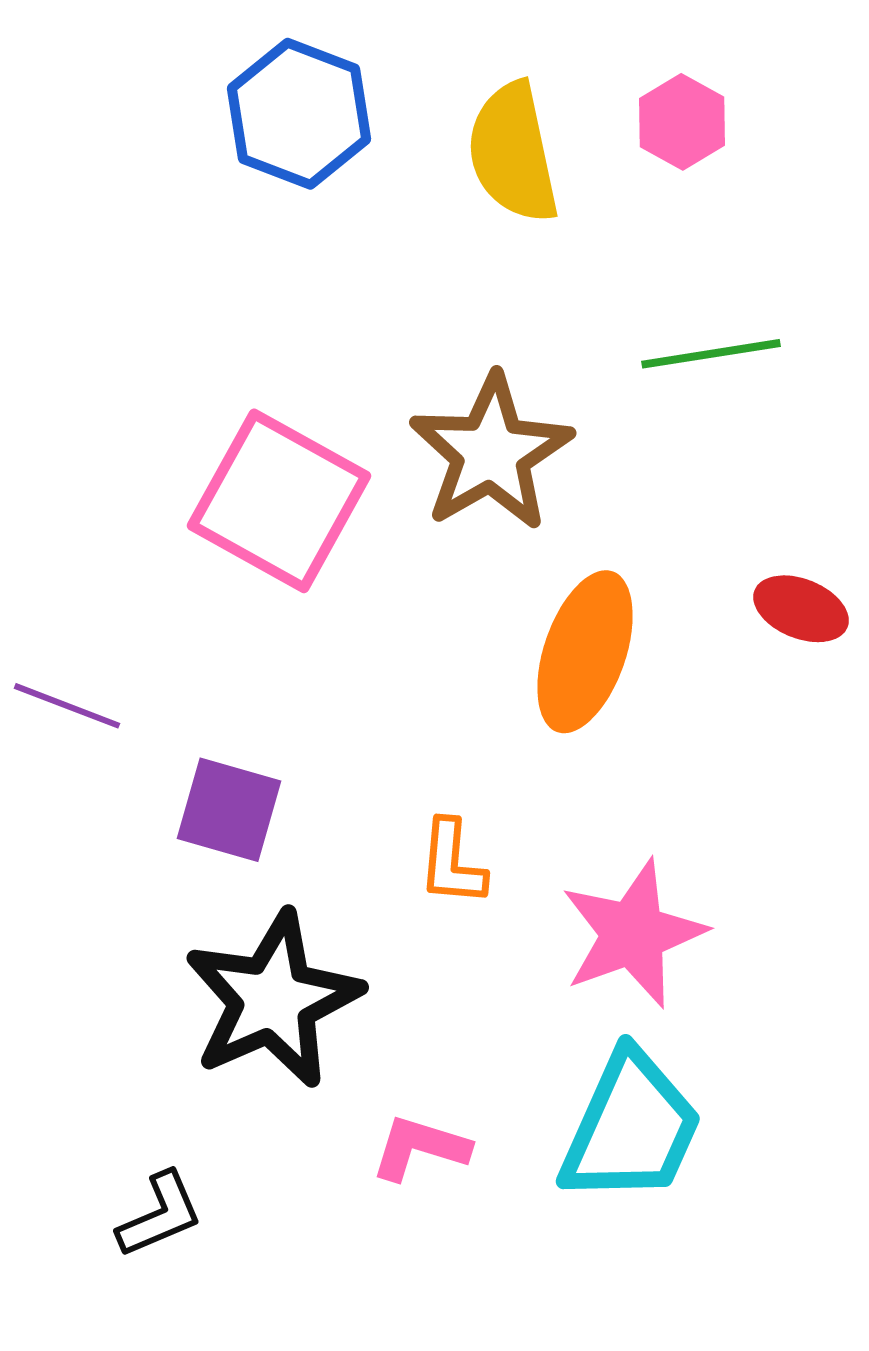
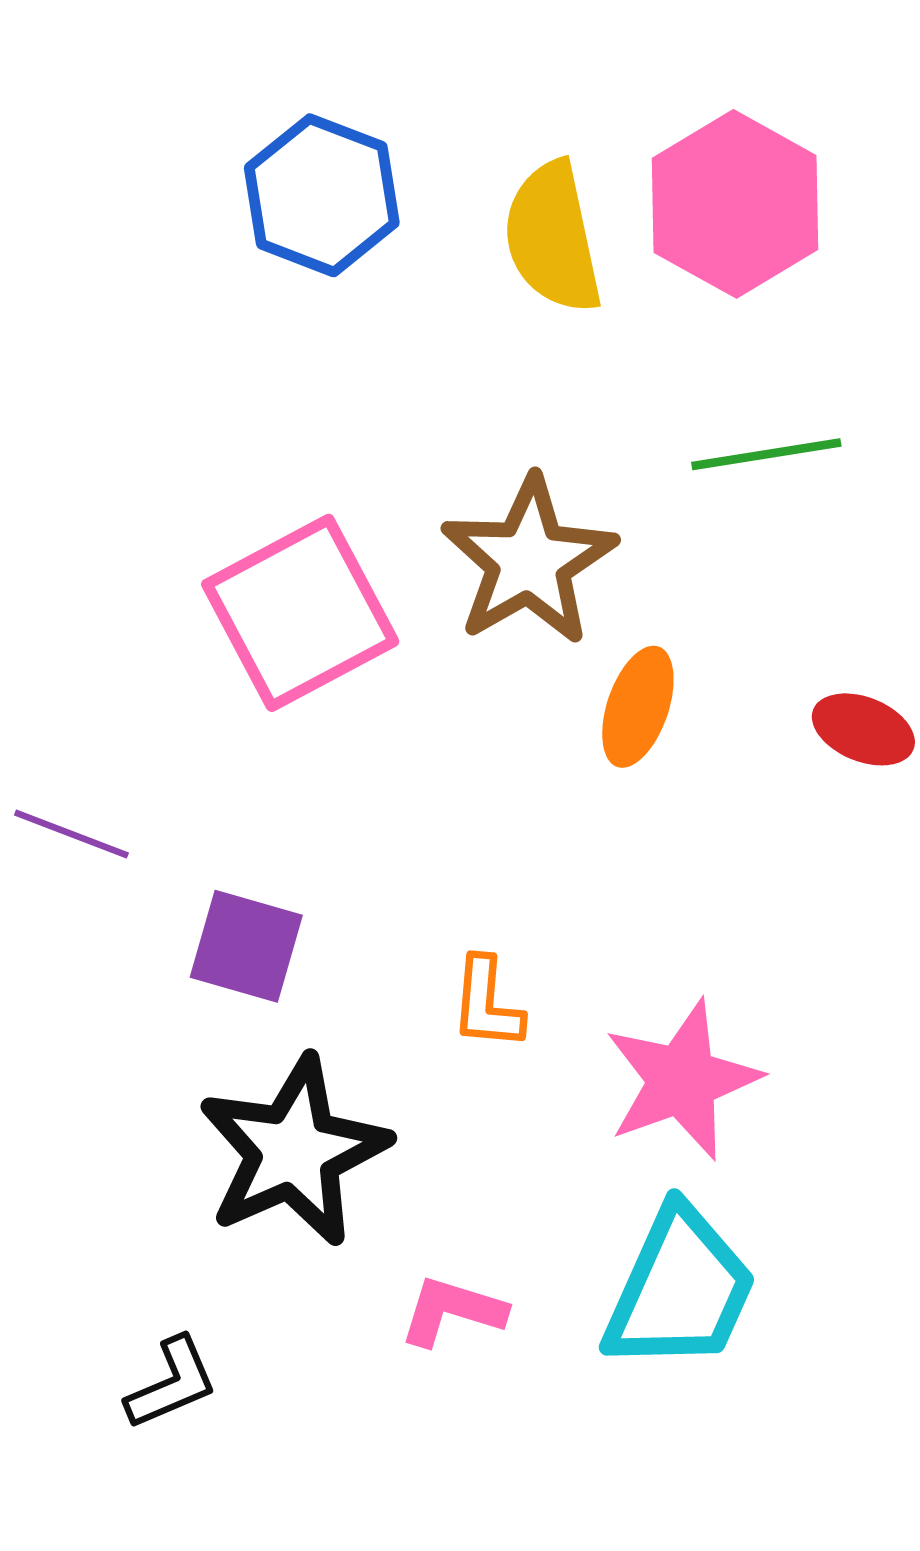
pink hexagon: (682, 122) -> (735, 204), size x1.8
pink square: (279, 501) -> (300, 613), turned 33
orange ellipse: (585, 652) -> (638, 707), moved, size x0.7

